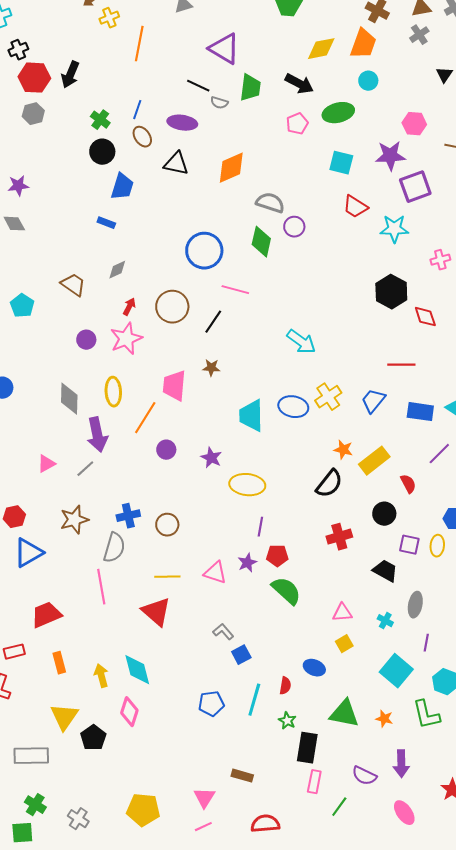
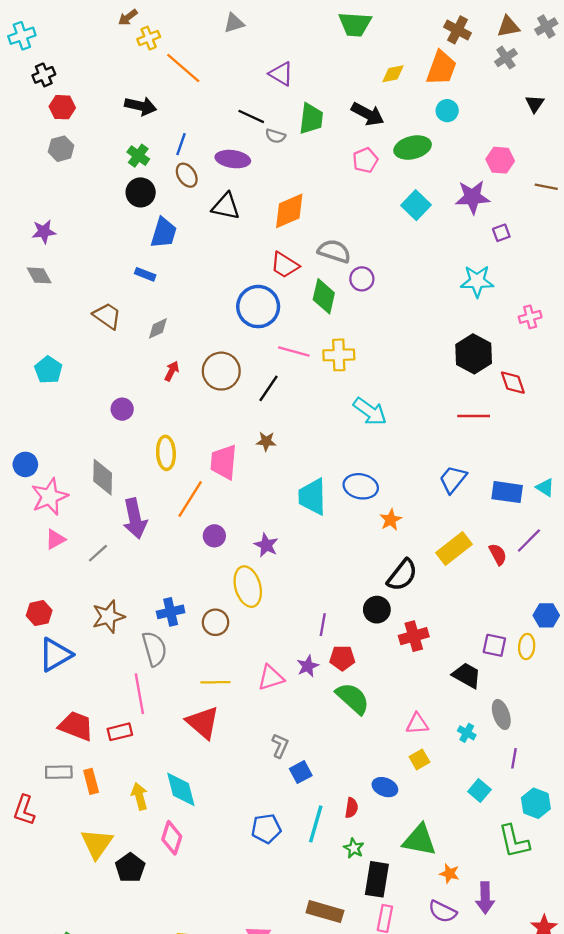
orange line: (139, 44) -> (183, 68), turned -60
purple triangle: (224, 49) -> (281, 74), size x0.7
yellow diamond: (321, 49) -> (393, 74), size x0.7
black arrow: (70, 75) -> (141, 106), moved, turned -100
red hexagon: (34, 78) -> (62, 107), size x0.7
cyan square: (341, 163) -> (416, 205), turned 30
purple square: (415, 187) -> (501, 233), size x0.5
red trapezoid: (355, 207) -> (285, 265), moved
brown trapezoid: (73, 285) -> (107, 316), moved
pink star: (126, 339) -> (50, 497), moved
red line: (401, 365) -> (474, 416), moved
yellow ellipse: (113, 392) -> (166, 453), moved
yellow cross: (328, 397) -> (339, 355), moved, turned 32
orange star: (343, 450) -> (391, 520), moved, turned 30
pink triangle: (46, 464) -> (55, 539), moved
gray line: (85, 469) -> (98, 553), moved
red semicircle: (408, 484) -> (498, 554), moved
yellow ellipse: (247, 485) -> (248, 587), moved, turned 68
black circle: (384, 514) -> (377, 610), moved
gray semicircle: (114, 548) -> (154, 649), turned -32
pink triangle: (215, 573) -> (271, 678), turned -35
gray ellipse: (415, 605) -> (501, 714), turned -30
red trapezoid: (46, 615) -> (76, 726), turned 44
gray L-shape: (223, 632) -> (280, 746), turned 65
red rectangle: (14, 652) -> (120, 732), moved
cyan square: (396, 671) -> (479, 791), size x0.6
orange star: (384, 719) -> (449, 874), moved
gray rectangle: (31, 756) -> (59, 772), moved, size x0.7
brown rectangle: (242, 776) -> (325, 912), moved, size x1.4

